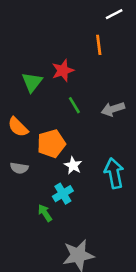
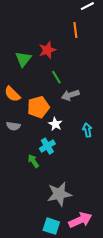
gray arrow: (113, 109) -> (70, 95), moved
cyan arrow: (114, 173) -> (87, 130), size x0.6

